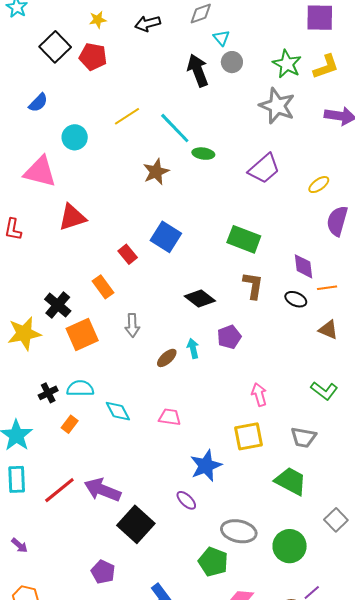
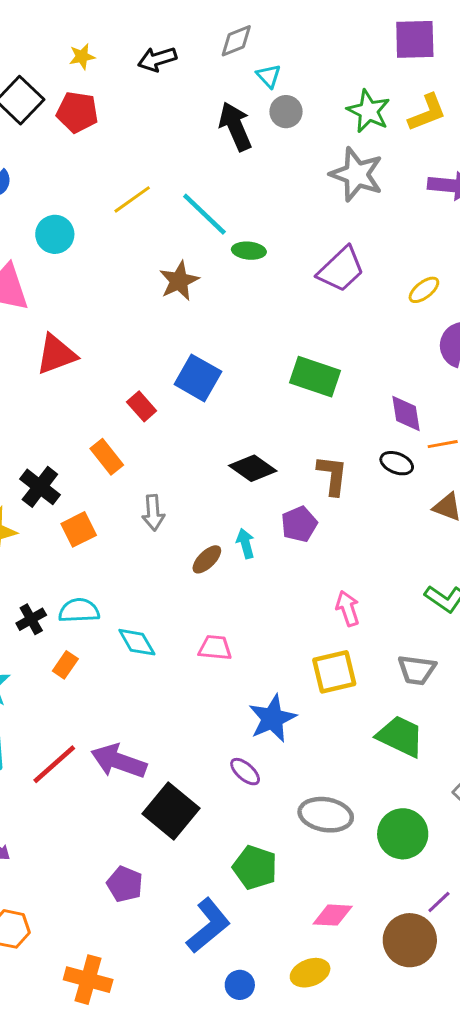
brown L-shape: (253, 285) -> (332, 475), moved
orange square: (82, 334) -> (79, 529), size x0.7
green pentagon: (213, 562) -> (255, 867), moved

